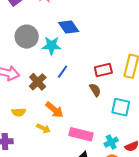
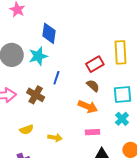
blue diamond: (69, 27) -> (49, 33), turned 60
orange arrow: (54, 110) -> (88, 107), moved
pink rectangle: (81, 134) -> (93, 132), size x0.6
cyan cross: (111, 142) -> (122, 119), moved

